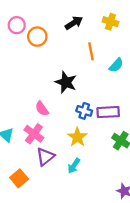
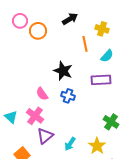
yellow cross: (110, 22) -> (102, 29), moved
blue cross: (84, 111) -> (68, 96), moved
purple rectangle: (108, 112) -> (101, 80), moved
yellow star: (77, 137) -> (97, 146), moved

